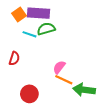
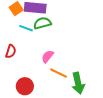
pink semicircle: (59, 67) -> (48, 56), moved
green arrow: (84, 90) -> (78, 83), turned -110

